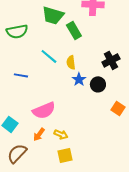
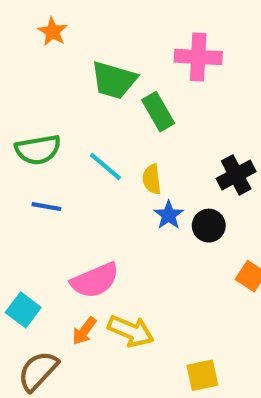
green semicircle: (17, 31) -> (38, 150), moved
yellow arrow: (61, 134) -> (131, 331), size x1.5
yellow square: (65, 155) -> (202, 375), moved

